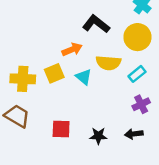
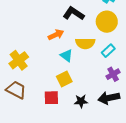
yellow square: (54, 73) -> (64, 79), moved
yellow cross: (23, 79) -> (19, 60), turned -36
black arrow: (134, 134) -> (109, 98), size x1.5

